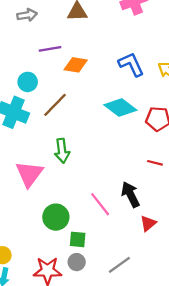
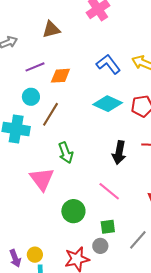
cyan circle: (28, 82) -> (31, 97), moved
black arrow: (130, 195) -> (119, 153), moved, turned -130
green square: (78, 239) -> (108, 227), moved

